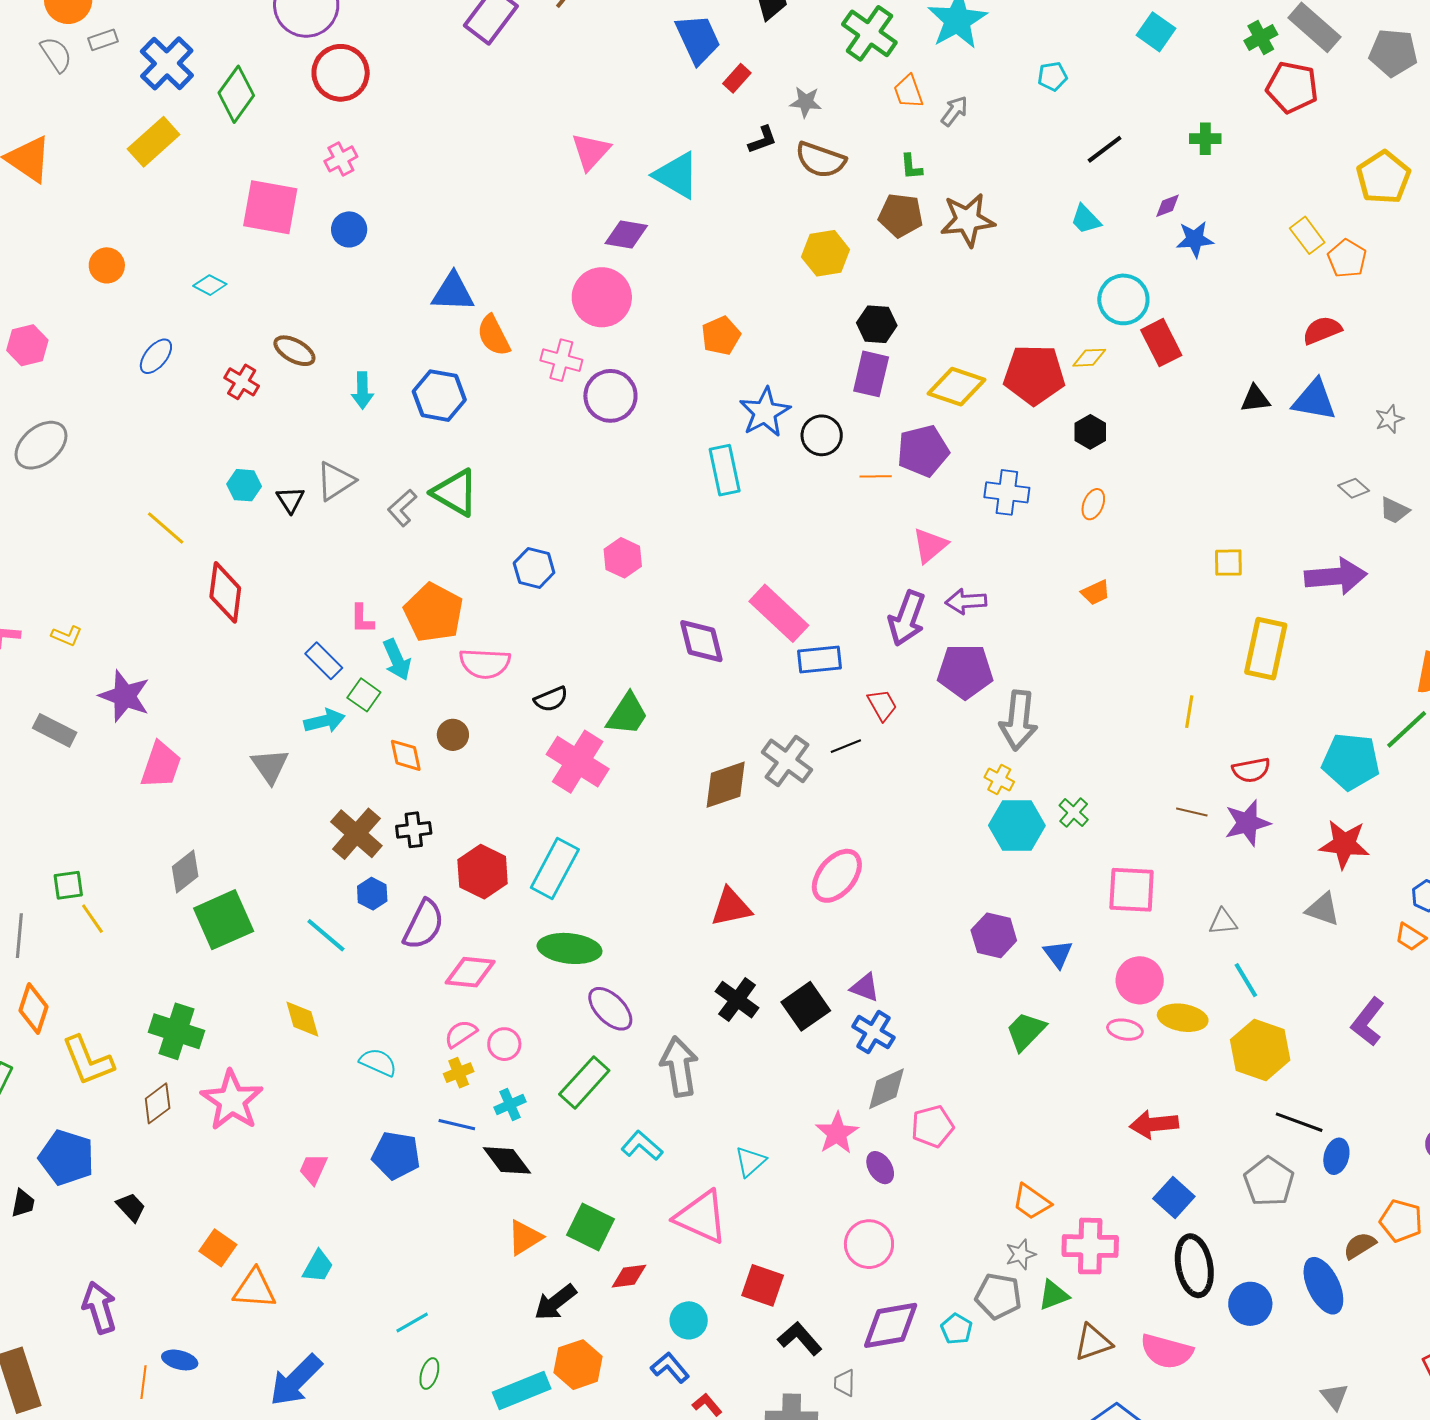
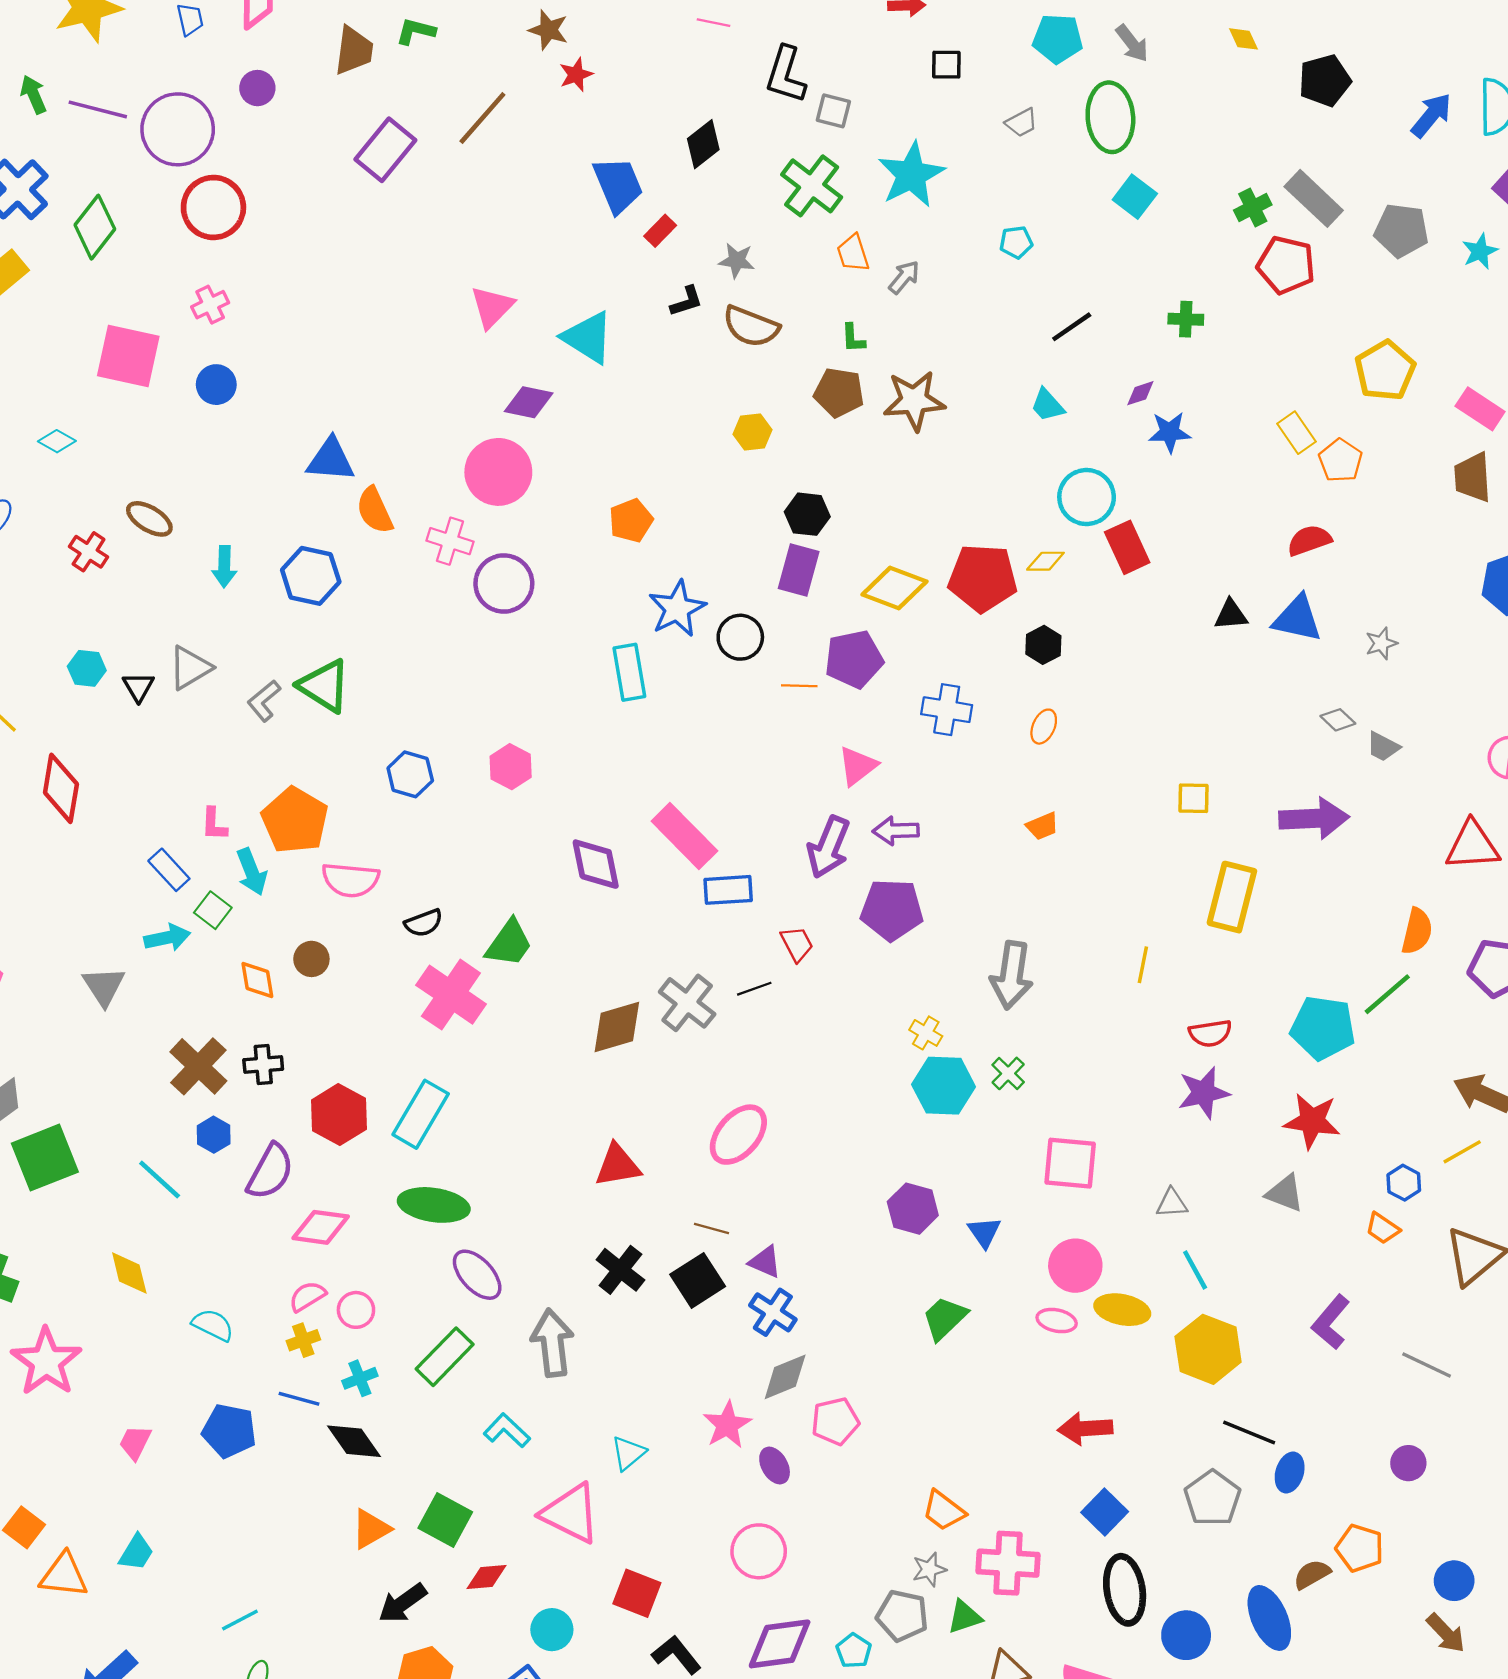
yellow hexagon: (826, 253) -> (753, 432), size x0.7
gray arrow: (1019, 720) -> (1012, 975), moved
brown line: (1192, 812) -> (712, 1228), moved

